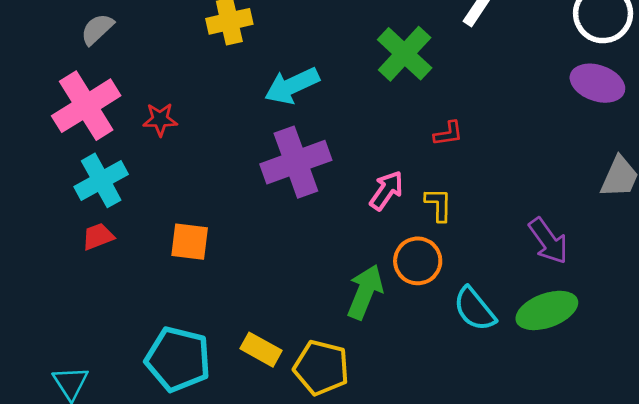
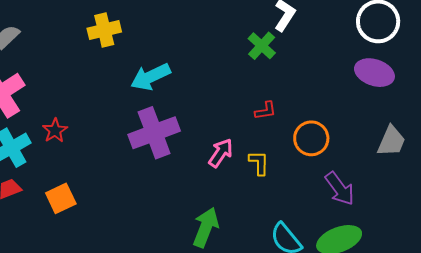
green cross: (405, 54) -> (262, 46), moved, size x0.7
red star: (160, 119) -> (55, 131), moved, turned -30
orange square: (190, 242) -> (61, 198), moved, turned -32
orange circle: (418, 261) -> (311, 138), moved

